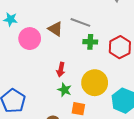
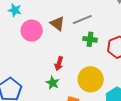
gray line: (80, 22) -> (82, 20), turned -48
green star: (64, 90) -> (53, 83), moved

